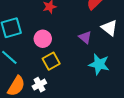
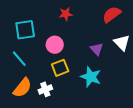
cyan star: (99, 64) -> (91, 77), moved

